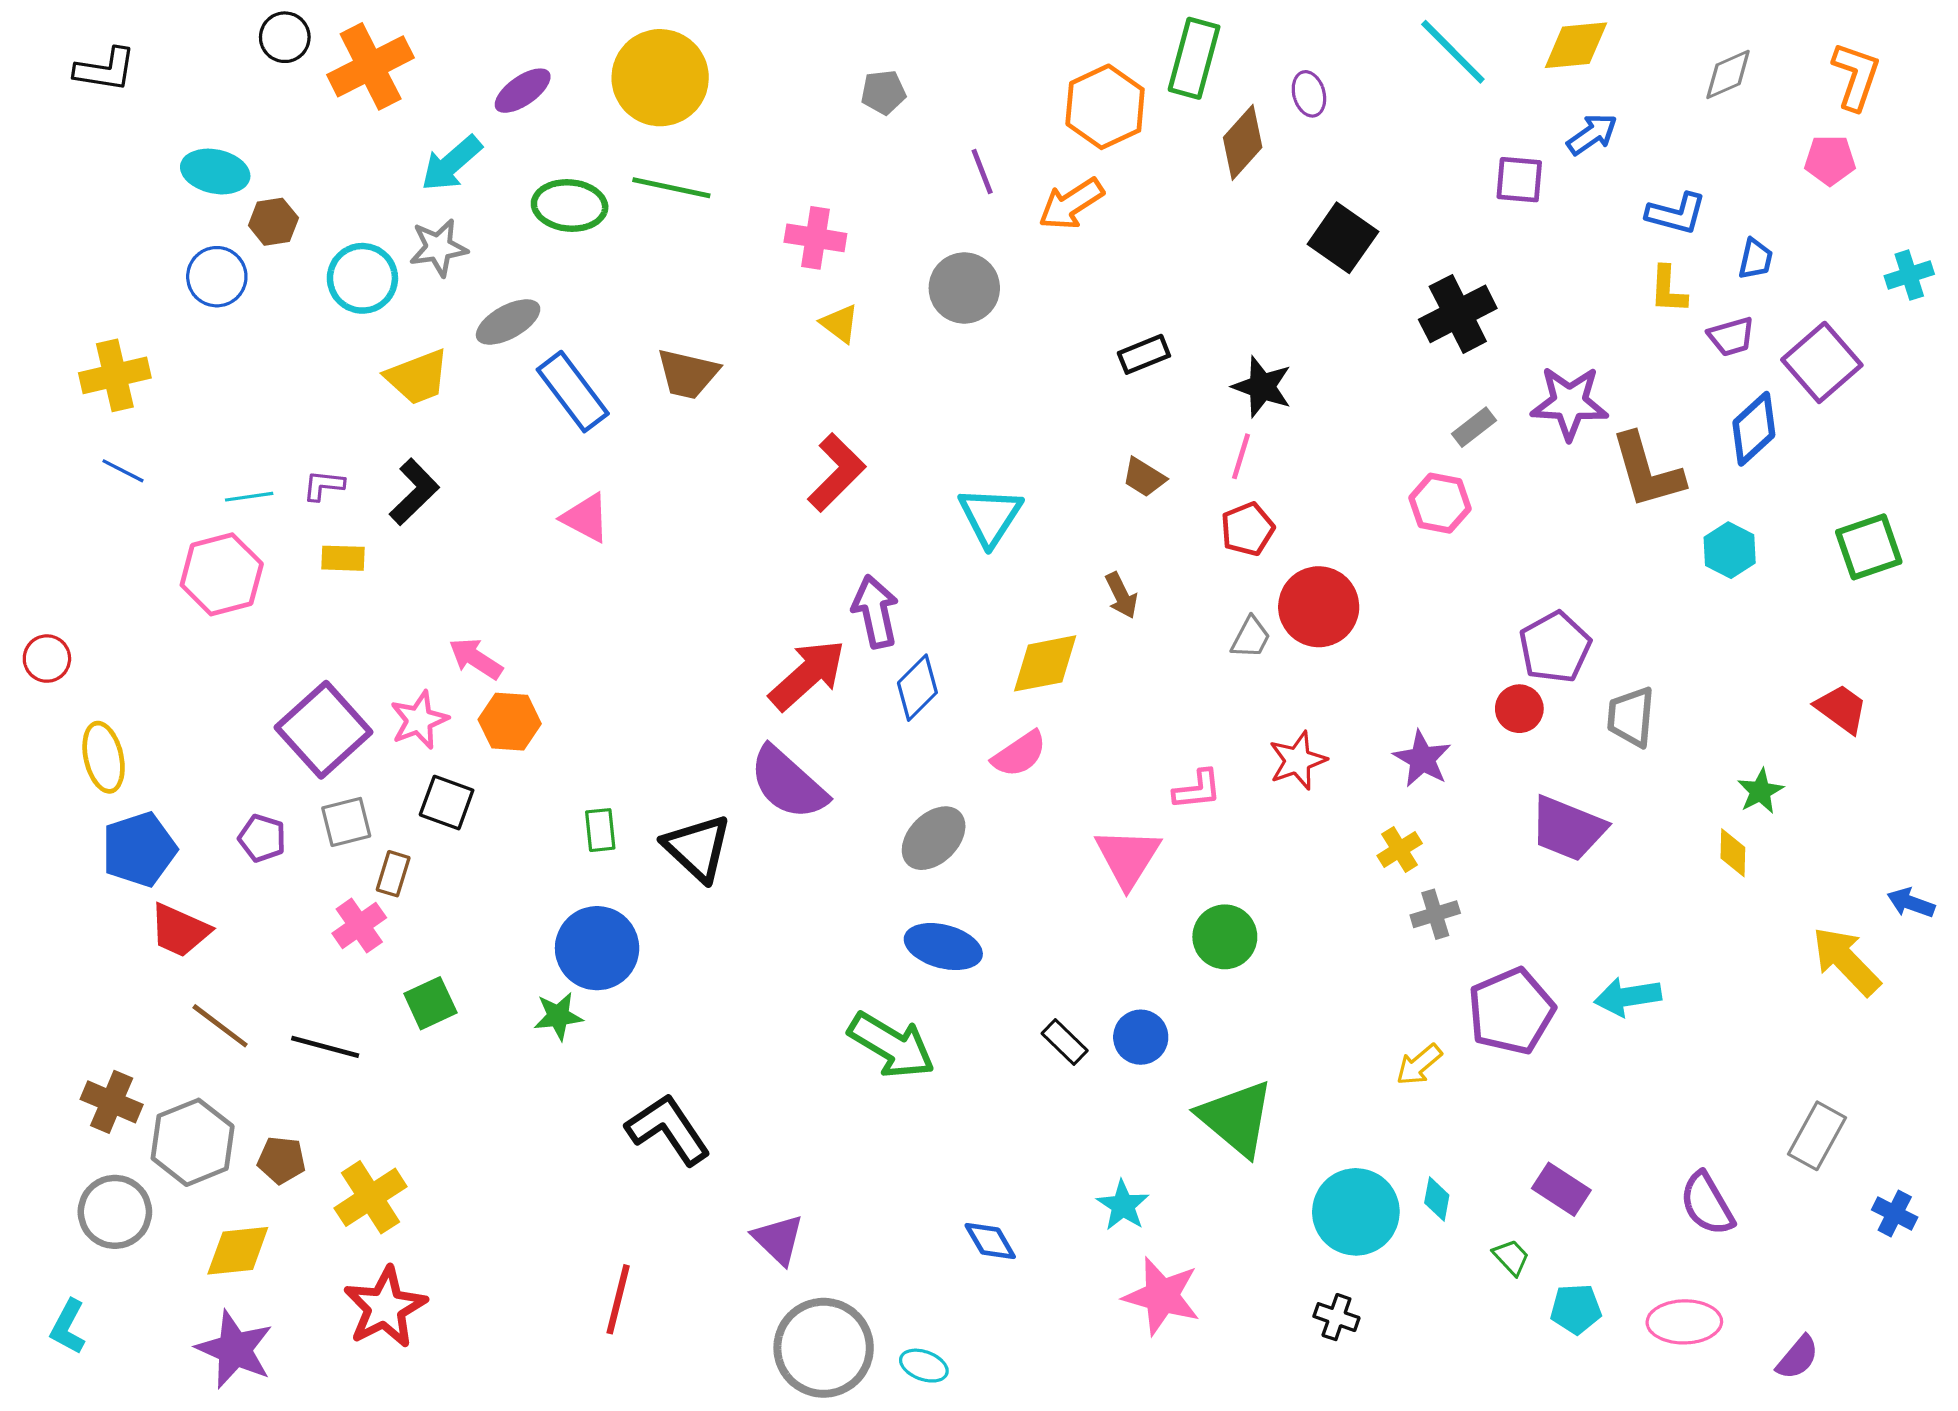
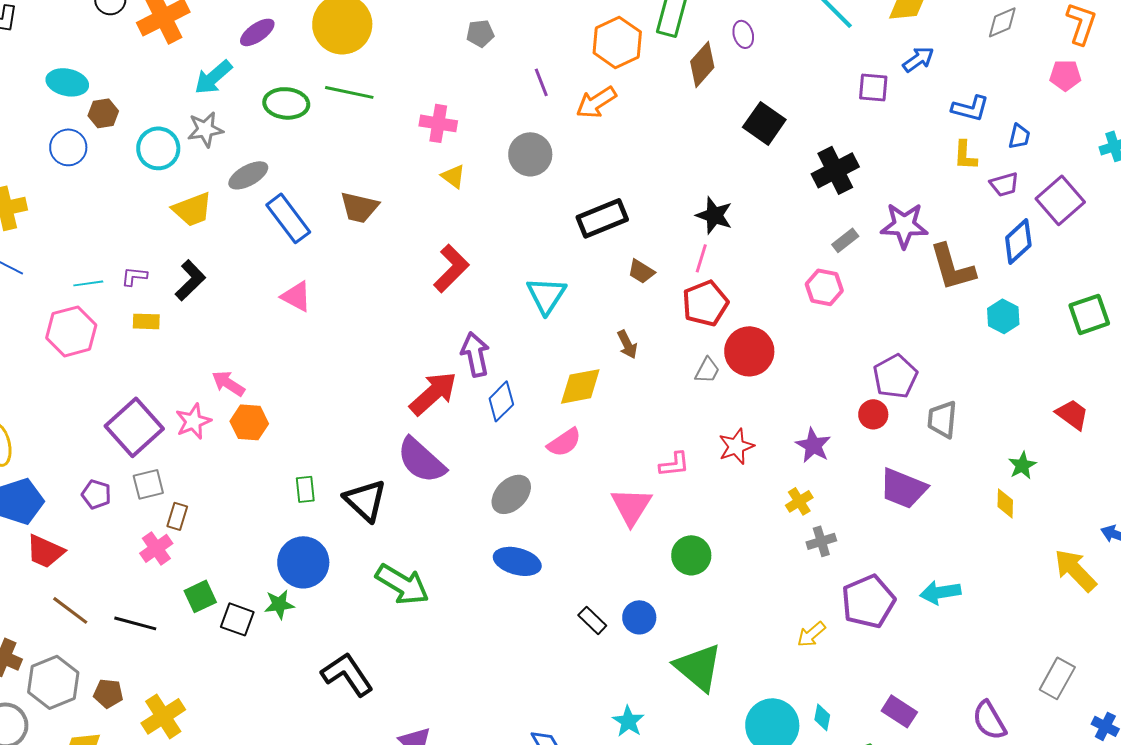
black rectangle: (1144, 354) -> (602, 218), moved, size x1.6
red pentagon: (1247, 529) -> (705, 303), size x1.4
black square: (447, 803) -> (237, 619), moved
green arrow: (892, 1045) -> (402, 584), moved

